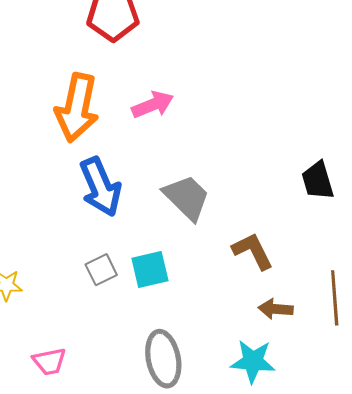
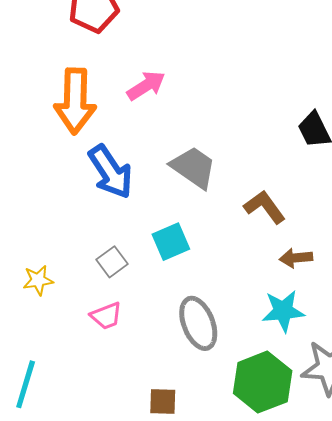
gray square: (101, 270) -> (112, 262), moved
pink trapezoid: (49, 361) -> (106, 316), moved

